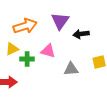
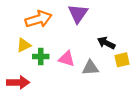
black arrow: (81, 34) -> (106, 43), moved, turned 35
pink triangle: (48, 51) -> (67, 59), moved

